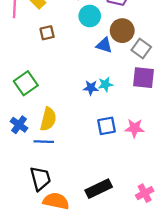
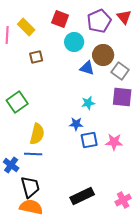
blue star: (91, 88) -> (76, 124), moved
blue cross: (19, 125) -> (11, 165), moved
orange semicircle: (56, 201) -> (31, 207), moved

